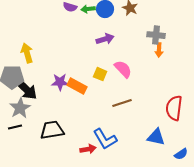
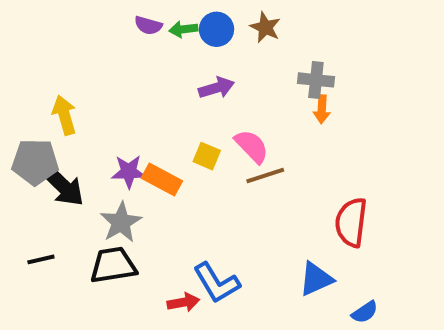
brown line: (122, 103) -> (265, 176), moved
gray star: (20, 108) -> (121, 222), moved
blue triangle: (156, 137) -> (316, 279), turned -36

